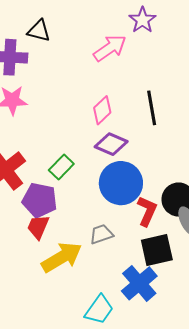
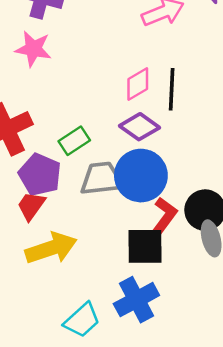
black line: (152, 108) -> (172, 89), moved
gray trapezoid: (101, 234) -> (102, 179), moved, size x1.5
black square: (157, 250) -> (145, 246), moved

